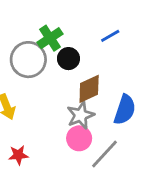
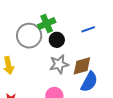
brown diamond: (89, 89) -> (82, 66), moved
gray star: (81, 115) -> (59, 64), moved

